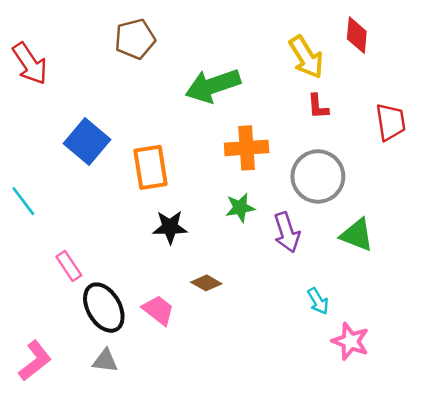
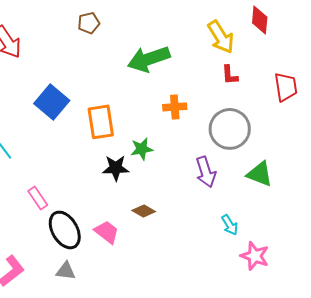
brown pentagon: (135, 39) -> (89, 23), size x0.7
orange cross: (247, 148) -> (175, 107), size x0.7
green star: (240, 208) -> (142, 149), moved

